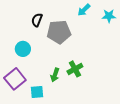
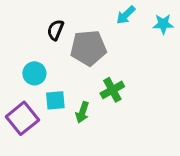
green cross: (75, 69) -> (112, 90), moved
cyan square: (37, 92) -> (55, 100), moved

